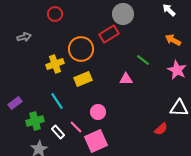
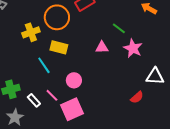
pink star: (177, 70) -> (133, 48), moved
yellow rectangle: (83, 79) -> (59, 47), turned 36
cyan line: (57, 101) -> (44, 65), moved

